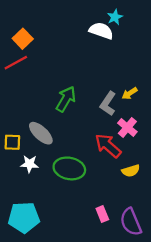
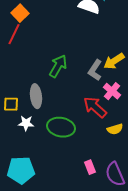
red line: (16, 63) -> (14, 34), turned -35
yellow arrow: (130, 93) -> (114, 61), size x1.5
gray ellipse: (41, 133) -> (36, 96), turned 40

